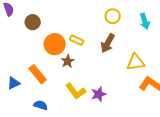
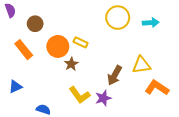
yellow circle: (113, 16) -> (118, 18), size x1.5
cyan arrow: (145, 21) -> (151, 23), turned -77
brown arrow: (108, 43) -> (115, 75), moved
orange rectangle: (38, 74) -> (24, 50), moved

